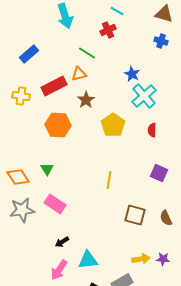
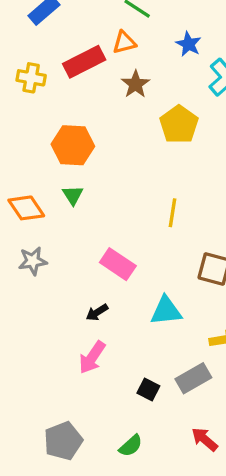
blue star: (132, 74) -> (189, 44), moved
orange hexagon: (58, 125) -> (73, 145), moved
pink rectangle: (55, 204) -> (118, 264), moved
gray star: (22, 210) -> (33, 261), size x0.7
cyan triangle: (88, 260) -> (166, 311), moved

